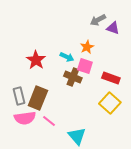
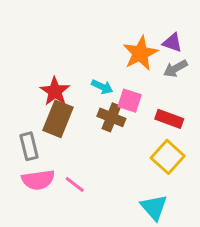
gray arrow: (98, 20) -> (175, 69), moved
orange star: (87, 47) -> (140, 53), moved, size x1.6
brown rectangle: (38, 98) -> (58, 119), moved
cyan triangle: (77, 136) -> (154, 207), moved

